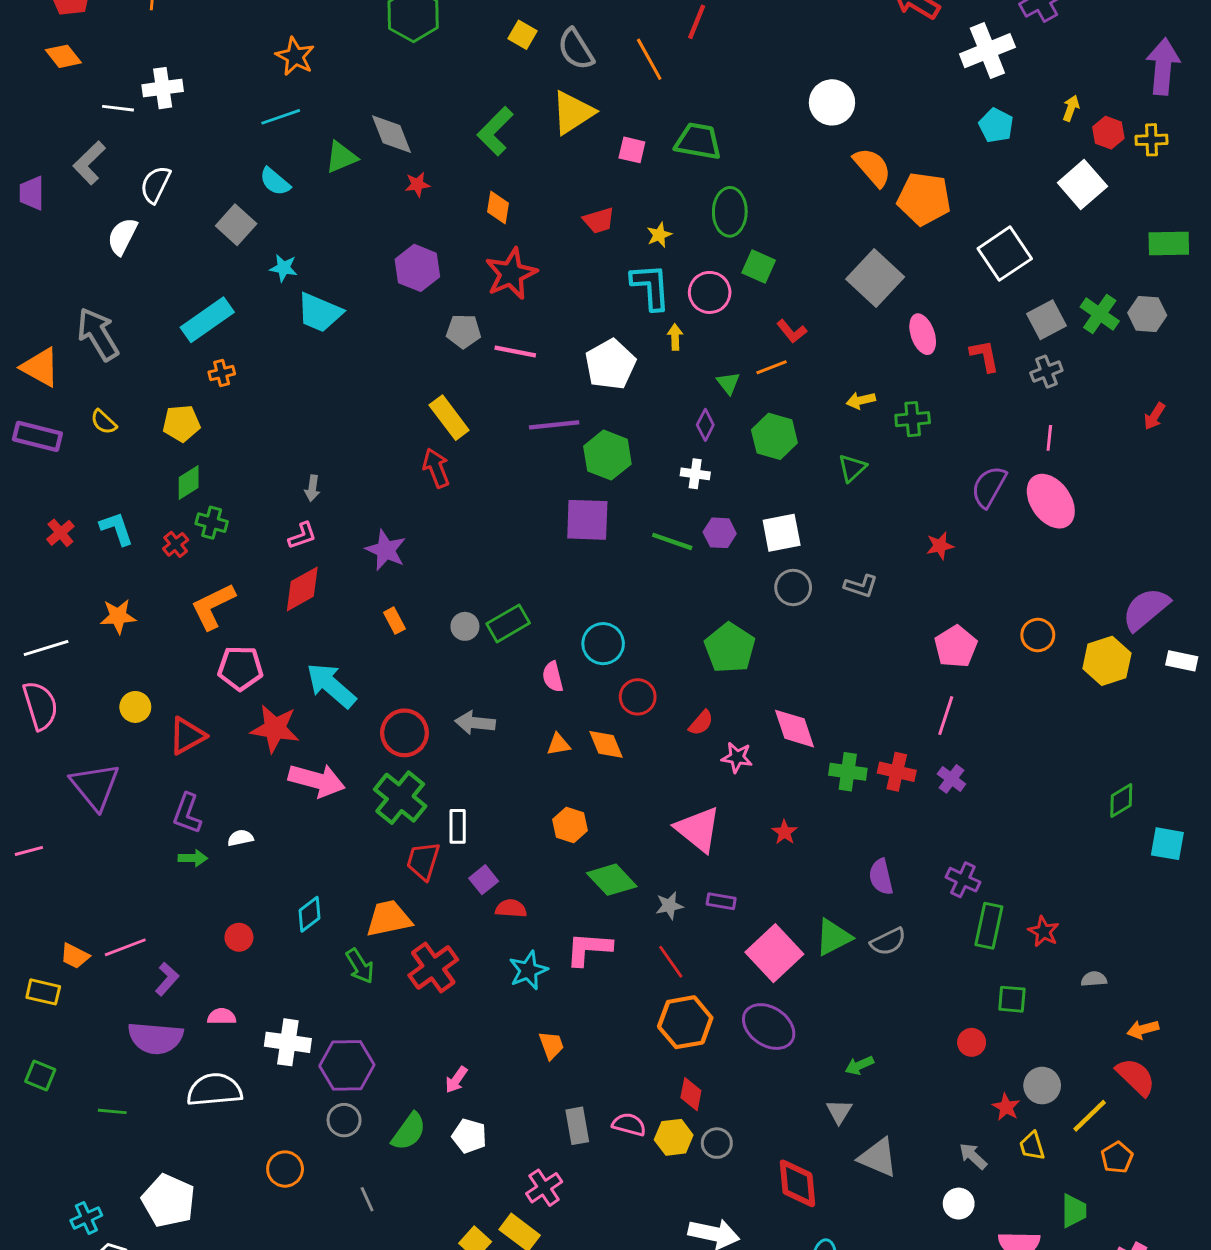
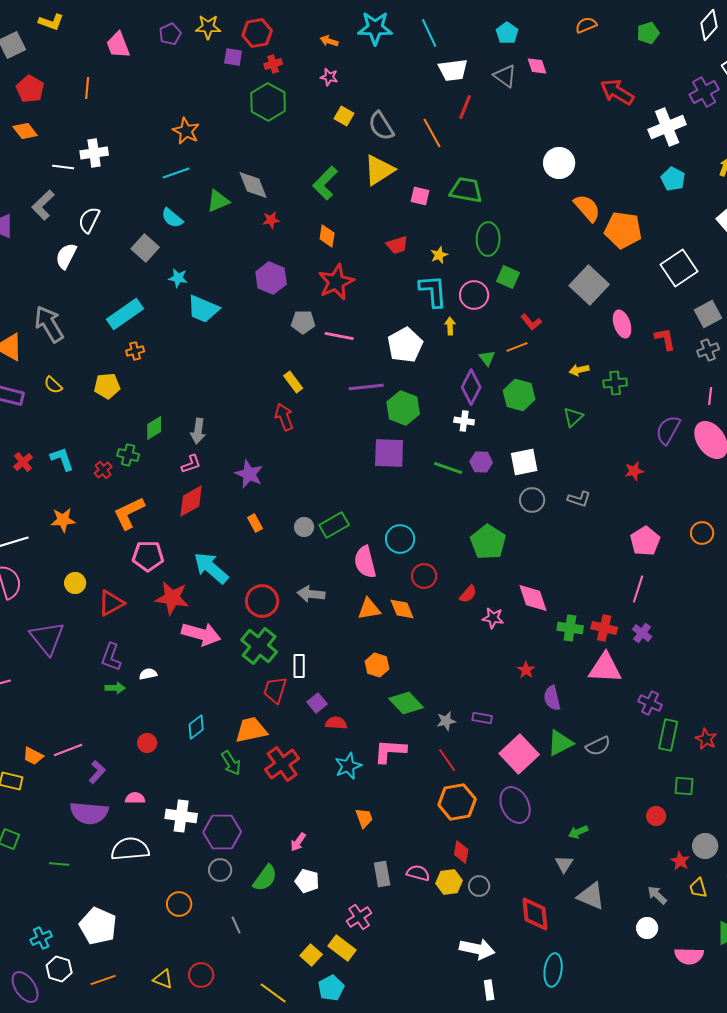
yellow rectangle: (449, 418) -> (293, 382), size x0.7
purple diamond: (705, 425) -> (471, 387), size x1.6
green diamond: (189, 482) -> (154, 428), moved
gray arrow: (312, 488) -> (198, 431), size x1.4
pink semicircle: (553, 677) -> (365, 562), size x1.5
orange triangle: (558, 744) -> (369, 609), size x1.4
pink triangle: (698, 829) -> (605, 668), moved, turned -36
purple semicircle: (881, 877) -> (552, 698), moved
purple ellipse: (769, 1027) -> (515, 805), turned 30

